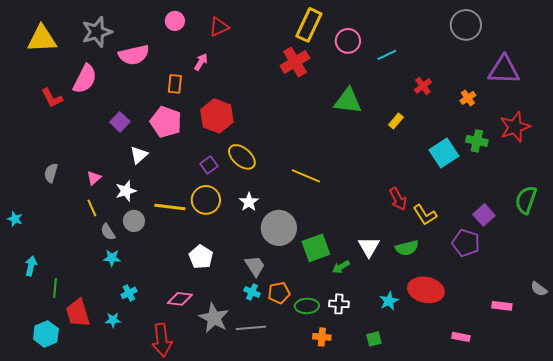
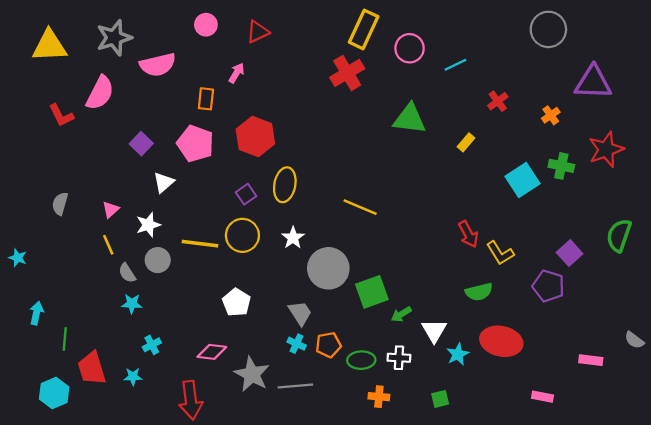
yellow ellipse: (242, 157) -> (285, 185), turned 60
white triangle: (369, 247) -> (434, 331), moved

